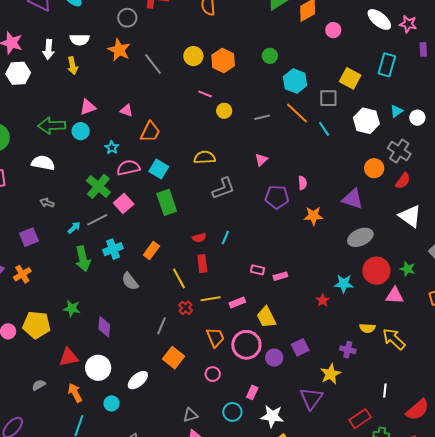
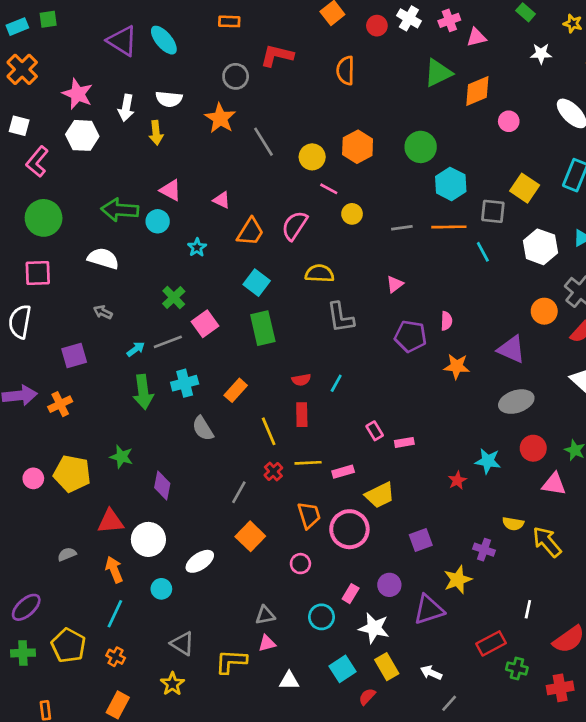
yellow circle: (193, 56) -> (312, 157), moved
green circle: (270, 56) -> (421, 147), size x1.5
pink triangle: (88, 107) -> (170, 190), turned 42
orange line: (297, 113) -> (449, 227), turned -50
pink semicircle: (128, 168) -> (295, 226), moved, turned -50
green cross: (98, 186) -> (174, 297), size x0.7
gray L-shape: (223, 188) -> (340, 317), turned 95
pink rectangle: (258, 270) -> (375, 431), turned 40
red circle: (376, 271) -> (533, 448), size x0.7
yellow trapezoid: (266, 317) -> (380, 495), turned -95
purple circle: (274, 358) -> (389, 585), moved
purple triangle: (311, 398) -> (429, 610), turned 30

